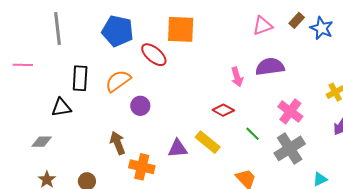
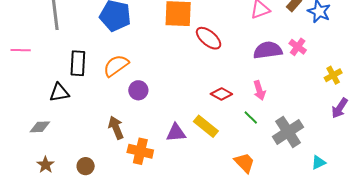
red ellipse: (154, 55) -> (209, 38), moved
pink arrow: (237, 77) -> (259, 90), moved
pink cross: (290, 111) -> (298, 47), moved, size x0.7

